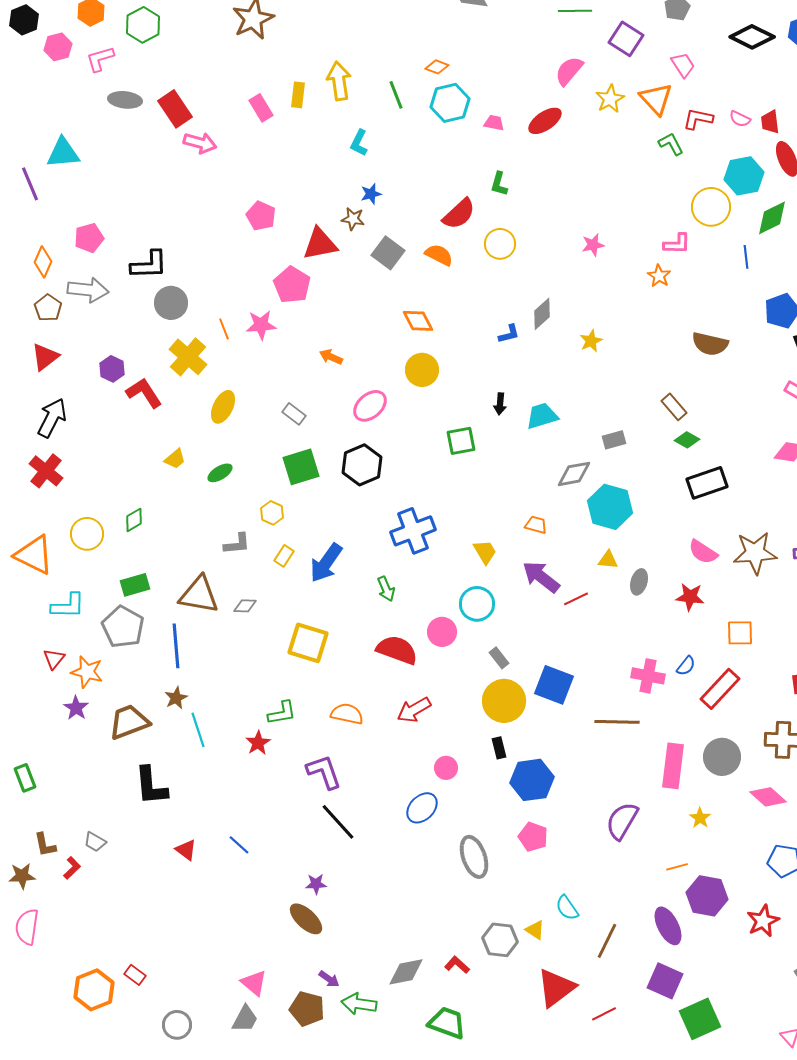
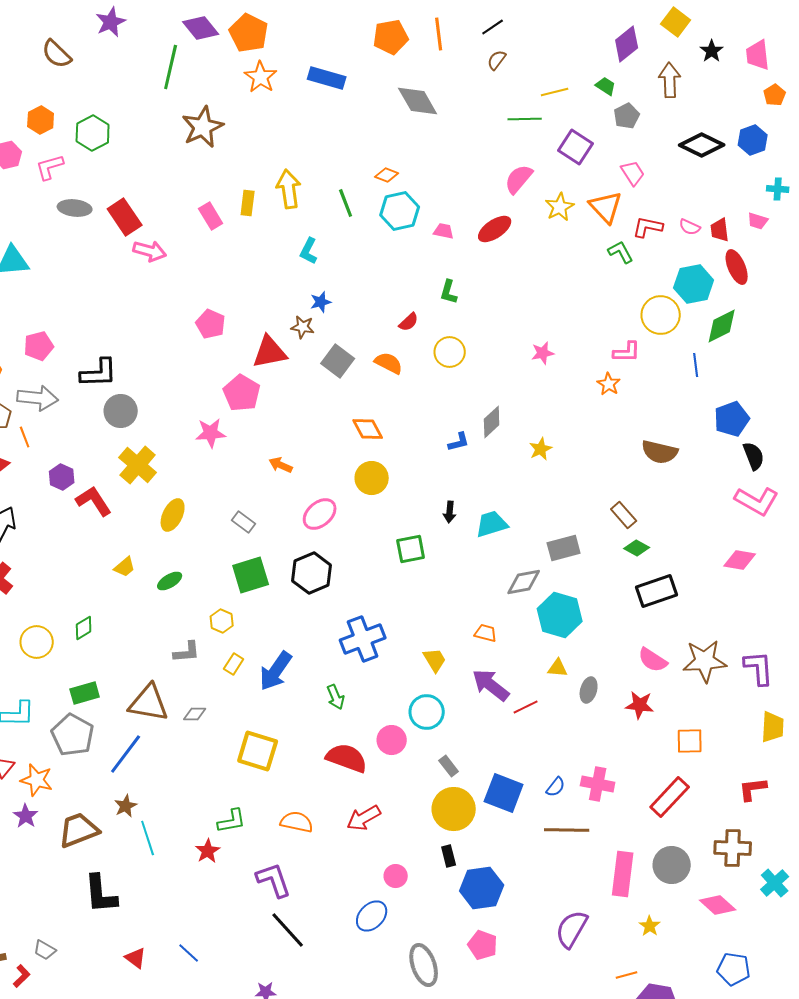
red semicircle: (459, 214) -> (409, 322), size x0.6
orange line: (224, 329) -> (25, 437), moved
gray rectangle: (614, 440) -> (564, 548), size x1.4
blue line: (176, 646) -> (126, 754), turned 42
blue semicircle: (686, 666) -> (556, 787), moved

